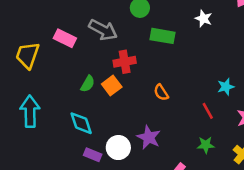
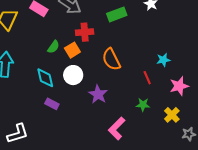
green rectangle: (162, 36) -> (117, 14), turned -36
orange semicircle: (161, 92) -> (111, 59), size x1.6
white circle: (118, 148) -> (73, 75), moved

